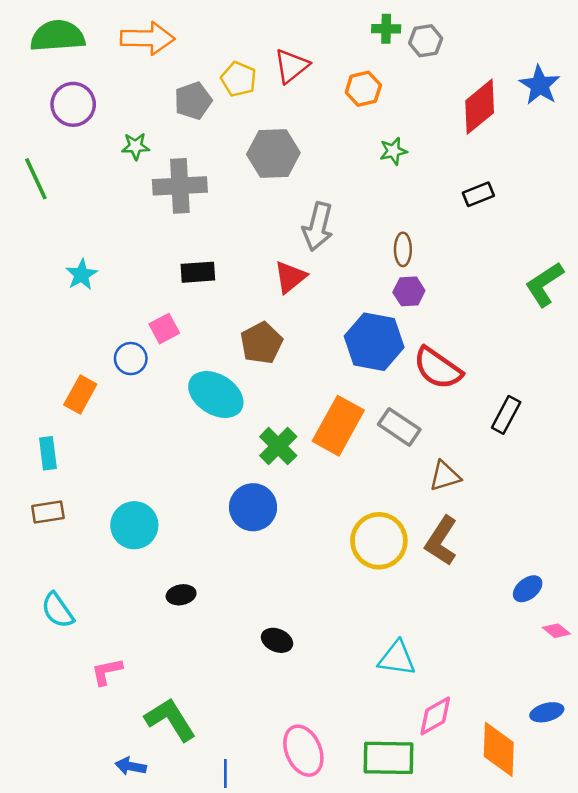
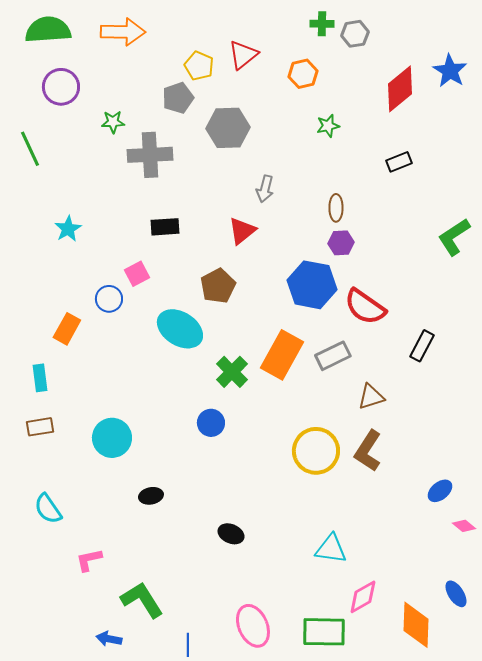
gray pentagon: (193, 101) -> (178, 98), moved
gray arrow: (318, 227) -> (265, 189), size x0.7
gray rectangle: (399, 427) -> (333, 356), turned -60
blue circle: (253, 507) -> (211, 423), size x0.7
blue ellipse: (547, 712) -> (456, 594), turned 72

